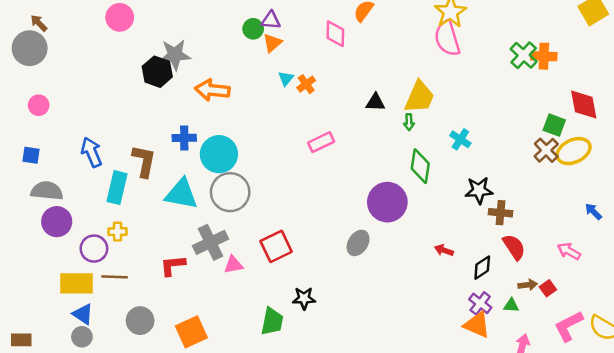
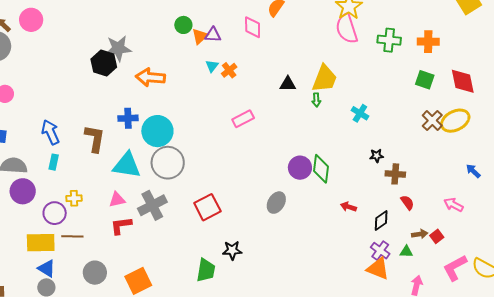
pink circle: (120, 17) -> (31, 20), moved
purple triangle: (271, 20) -> (213, 35), moved
green cross: (524, 55) -> (389, 40), moved, turned -35
green square: (554, 125) -> (425, 80), moved
green diamond: (420, 166) -> (321, 169), moved
cyan rectangle: (117, 188) -> (54, 162), moved, size x0.6
black star: (479, 190) -> (377, 156), size x0.6
purple circle: (387, 202) -> (300, 168), size x0.7
red semicircle: (514, 247) -> (407, 203), size x0.7
pink triangle: (233, 265) -> (117, 200), moved

